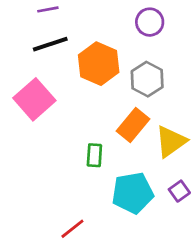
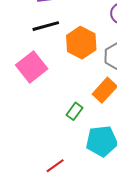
green rectangle: (94, 155) -> (74, 111), turned 30

